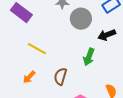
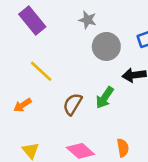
brown semicircle: (60, 76) -> (73, 104), moved

